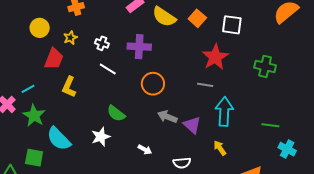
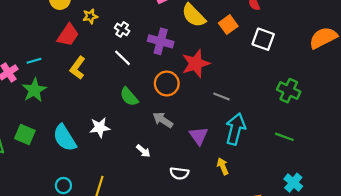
red star: (215, 57) -> (196, 64), moved
green semicircle: (116, 113) -> (129, 97), moved
gray arrow: (167, 117) -> (163, 120), moved
green line: (270, 125) -> (284, 137), moved
cyan semicircle: (59, 139) -> (65, 138), moved

